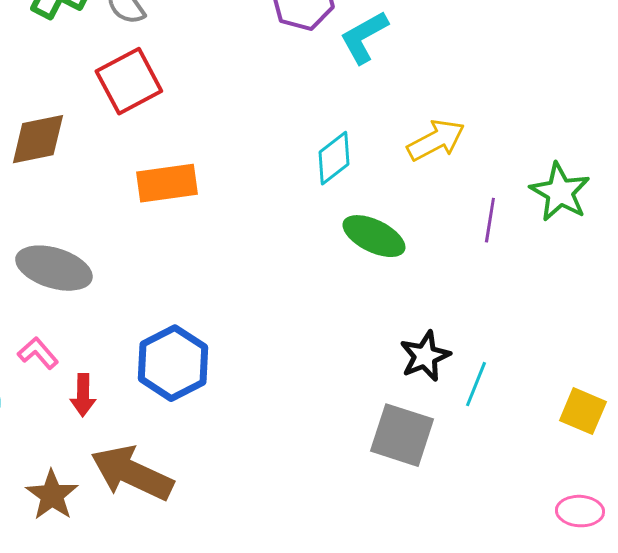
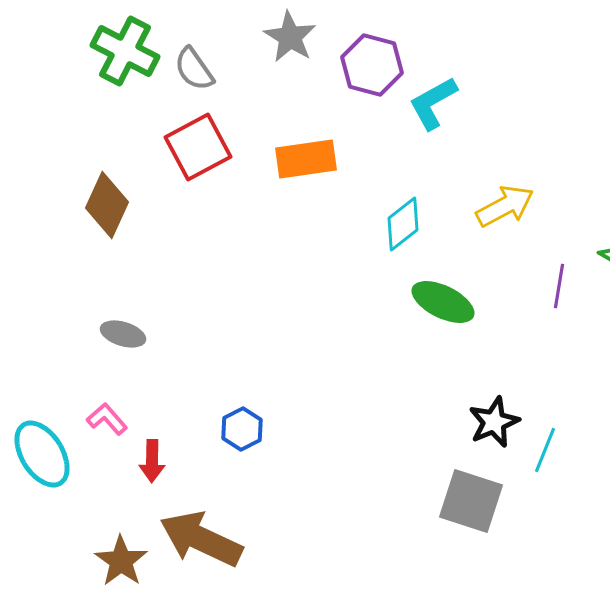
brown diamond: (38, 139) -> (107, 205), turned -54
orange rectangle: (167, 183) -> (306, 159), moved
gray ellipse: (54, 268) -> (123, 334), size x0.6
blue hexagon: (173, 363) -> (242, 429), size x0.6

